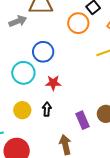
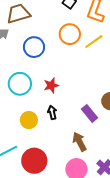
orange circle: (78, 23) -> (70, 34), moved
blue circle: (43, 52) -> (34, 47), moved

